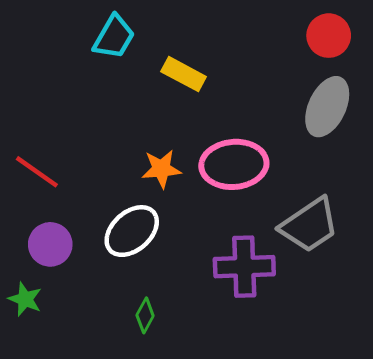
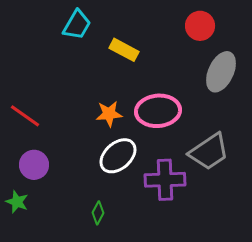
red circle: (329, 36) -> (200, 26), moved
white ellipse: (132, 231) -> (118, 156), moved

